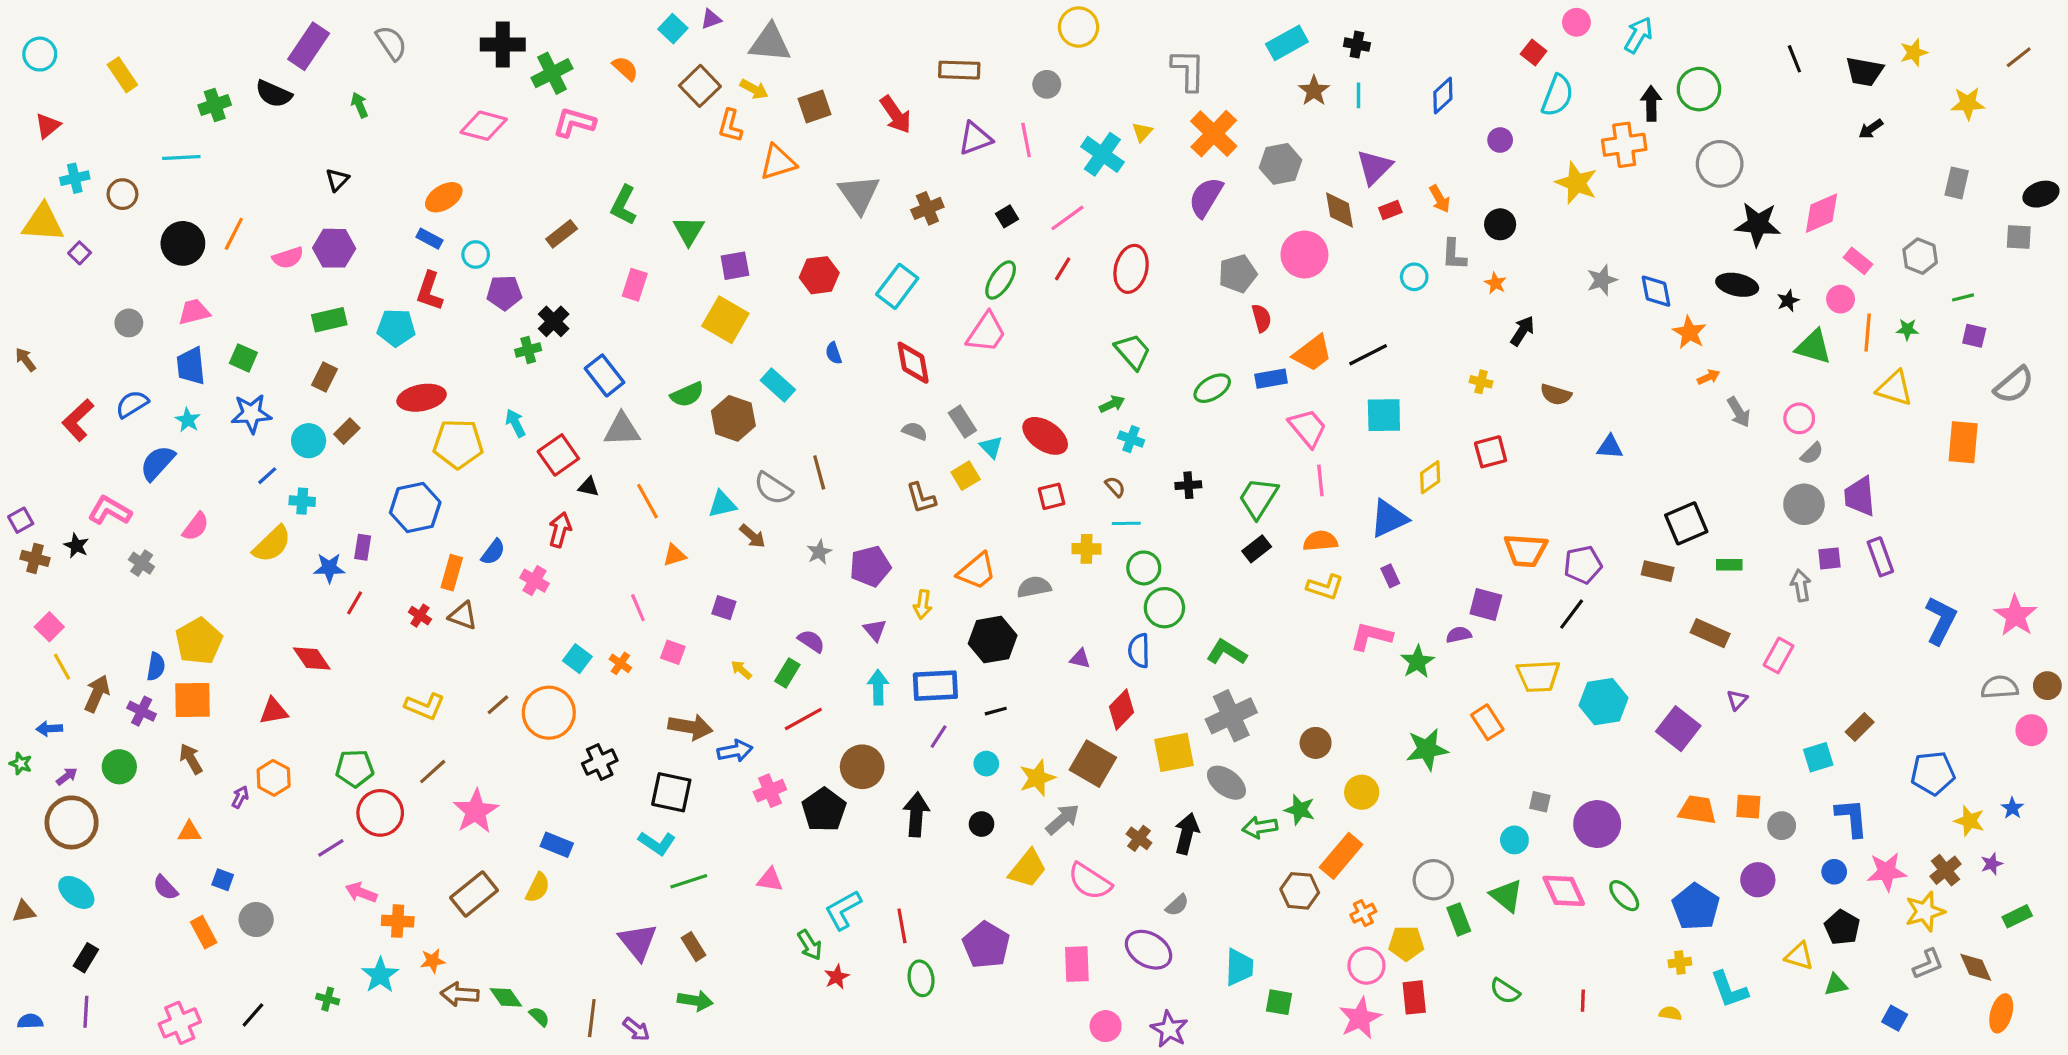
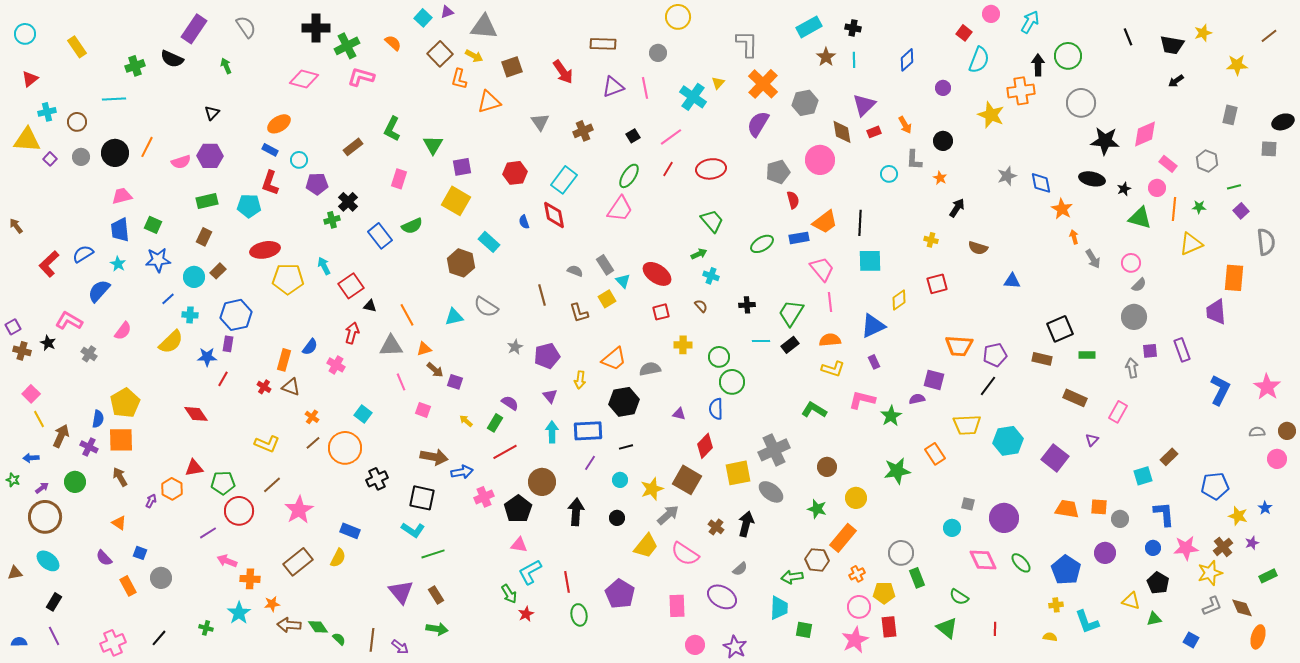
gray triangle: (859, 194) -> (540, 122), size x0.7
red ellipse: (1131, 269) -> (711, 169), turned 68
gray circle: (129, 323) -> (81, 157), moved
purple square: (1974, 336) -> (1241, 211), turned 35
black line: (1368, 355) -> (860, 223), turned -60
red diamond: (913, 363) -> (554, 215), moved
orange arrow: (1708, 377) -> (1074, 237), turned -80
gray semicircle: (2014, 385) -> (1266, 242), turned -56
yellow triangle: (1895, 388) -> (1191, 244), turned -40
green semicircle: (687, 395) -> (412, 226), moved
gray triangle: (622, 430) -> (391, 346), moved
brown line: (819, 472) -> (542, 295), moved
purple trapezoid: (1860, 496) -> (1216, 312), moved
blue hexagon: (415, 507) -> (236, 315), moved
cyan line: (1126, 523) -> (761, 341), moved
brown arrow: (752, 536) -> (435, 370), moved
green L-shape: (1226, 652) -> (814, 410), moved
orange cross: (620, 663) -> (312, 417), moved
gray semicircle: (2000, 687) -> (1257, 432), size x0.7
red triangle: (274, 711) -> (194, 468), moved
green arrow: (1260, 827) -> (792, 577), moved
orange triangle: (189, 832) -> (119, 523), turned 35
pink triangle: (770, 880) -> (519, 545), moved
green triangle: (1506, 896) -> (947, 628), moved
green semicircle: (1505, 991) -> (959, 597), moved
purple line: (86, 1012) -> (54, 636), turned -30

